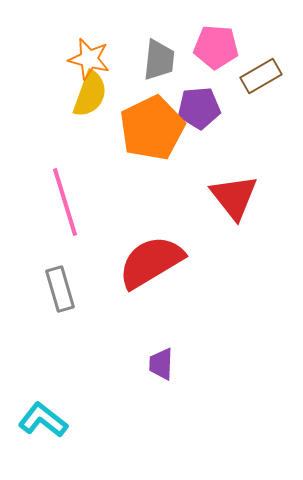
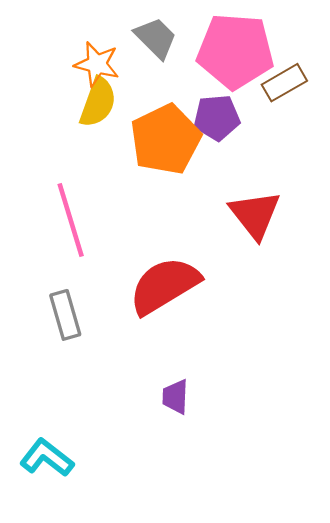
pink pentagon: (216, 47) -> (235, 51), size x1.6
gray trapezoid: (159, 60) -> (156, 38), moved, turned -51

